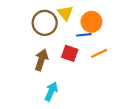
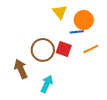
brown circle: (45, 23) -> (43, 50), moved
brown arrow: (41, 60) -> (21, 69), moved, turned -42

